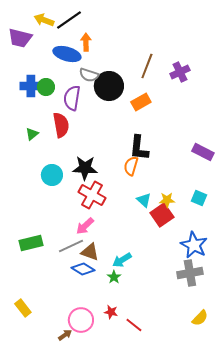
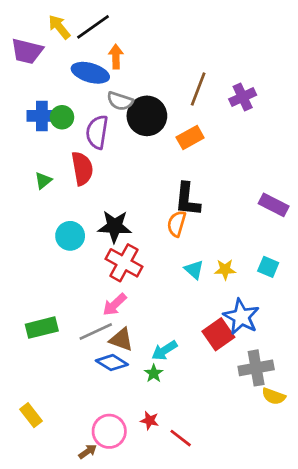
yellow arrow: (44, 20) -> (59, 27), turned 30
red square: (162, 215) -> (218, 334), moved
blue star: (194, 245) -> (241, 317), moved
yellow semicircle: (200, 318) -> (274, 396), moved, turned 66

